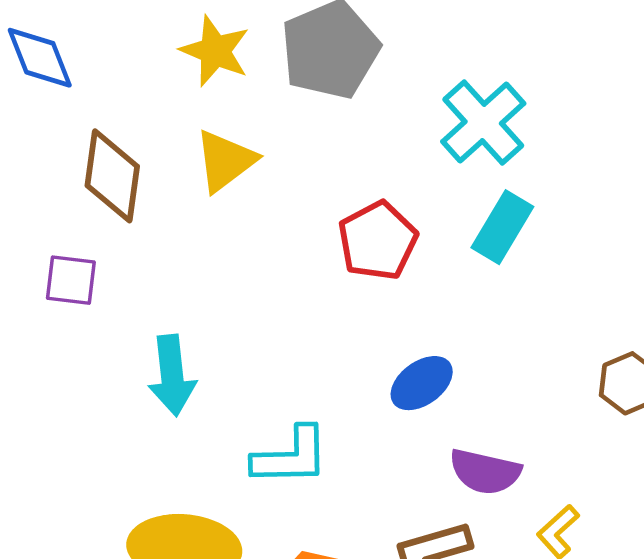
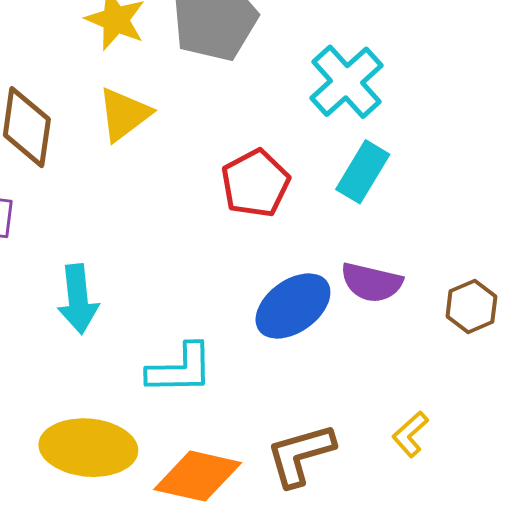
blue ellipse: (422, 383) -> (293, 306), size x1.4
purple semicircle: (485, 472) -> (372, 282), moved

